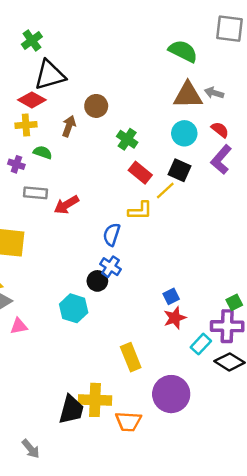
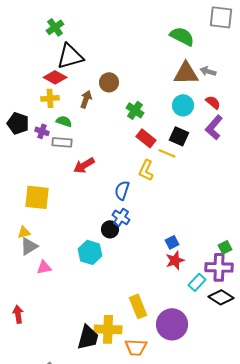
yellow line: (165, 190) -> (167, 153), turned 66
gray rectangle: (35, 193) -> (62, 142), moved
yellow L-shape: (140, 211) -> (146, 170), turned 115
yellow rectangle: (131, 357) -> (138, 306), moved

